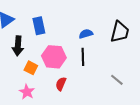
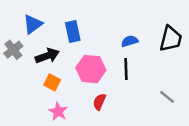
black arrow: (18, 46) -> (47, 56), turned -114
orange square: (31, 68) -> (52, 82), moved

